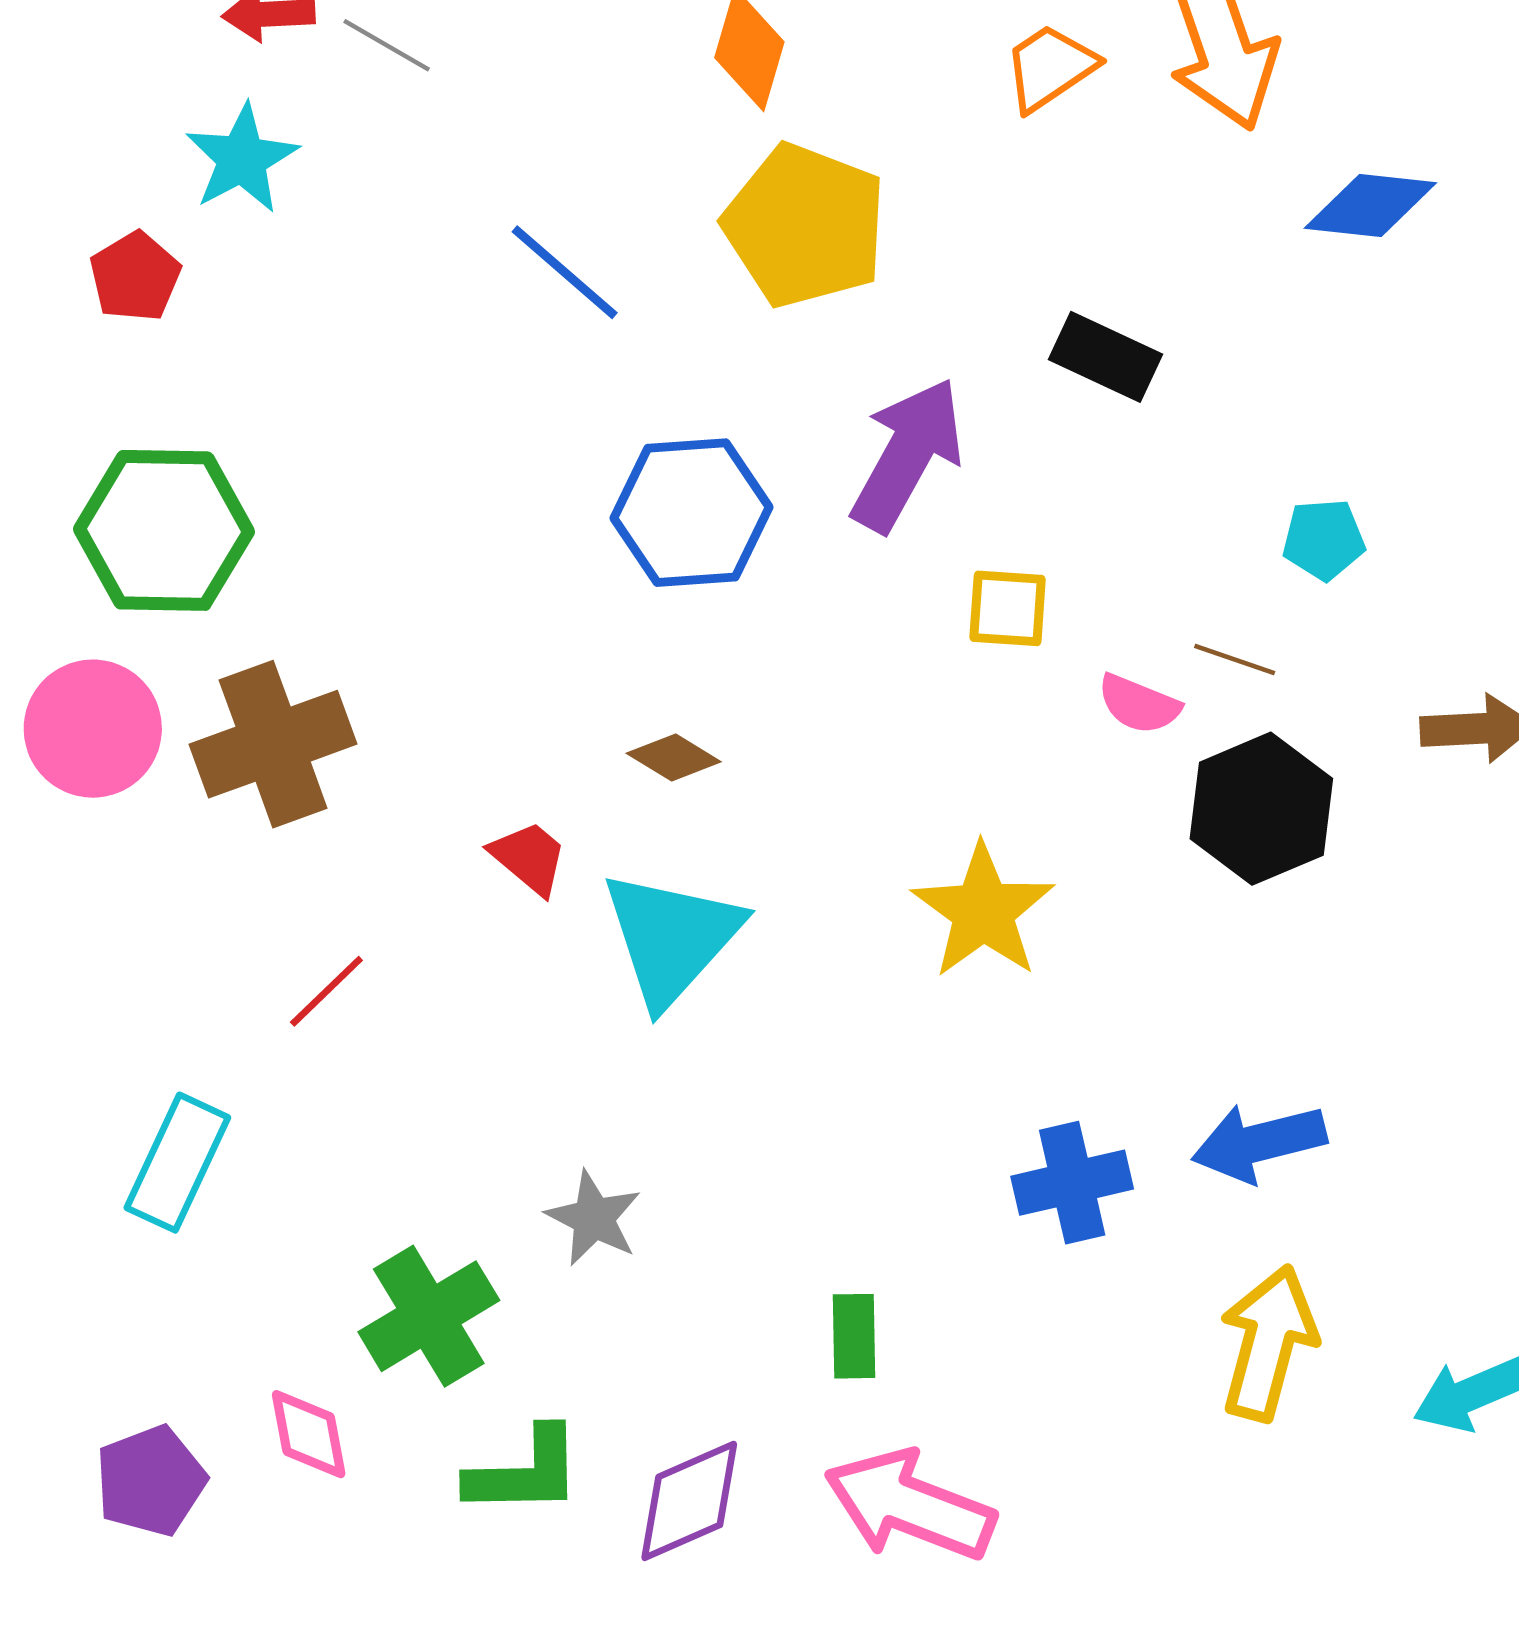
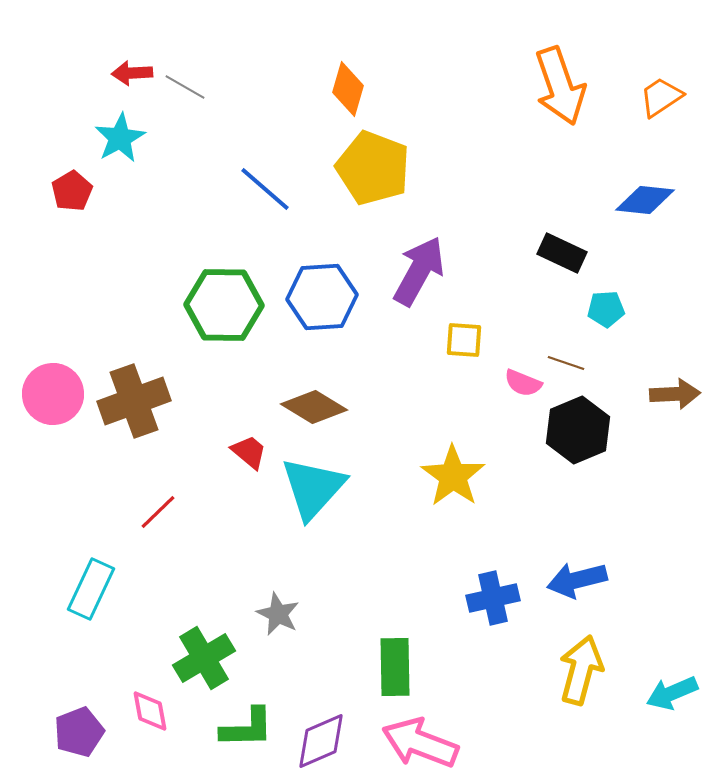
orange trapezoid: (1050, 67) -> (661, 97), moved
blue diamond: (1370, 205) -> (645, 200), moved
black rectangle: (1106, 357) -> (562, 253), moved
green hexagon: (164, 530) -> (224, 305), moved
brown diamond: (674, 757) -> (314, 407), size x1.6
green rectangle: (854, 1336) -> (395, 667), size x1.5

